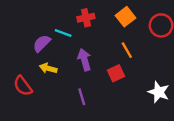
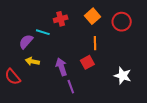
orange line: (127, 50) -> (95, 43), turned 32
purple arrow: (84, 60) -> (61, 67), moved
purple line: (82, 97) -> (71, 87), moved

